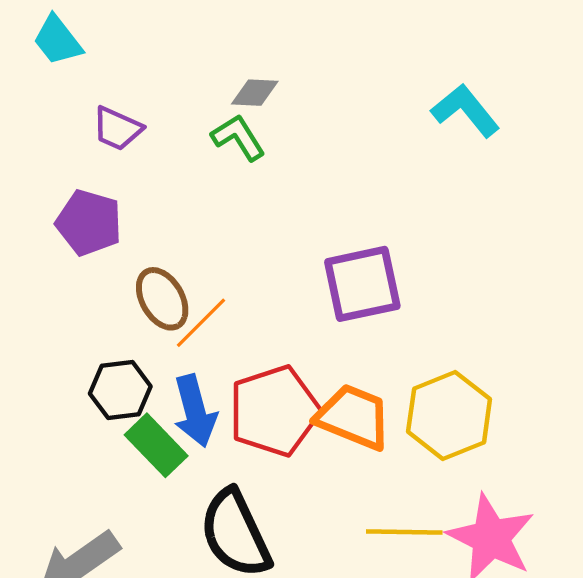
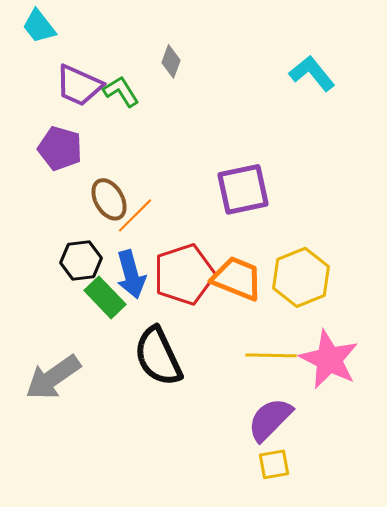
gray diamond: (255, 93) -> (171, 61), turned -72
purple trapezoid: (117, 129) -> (79, 85), size x1.4
green L-shape: (238, 137) -> (121, 91), moved

